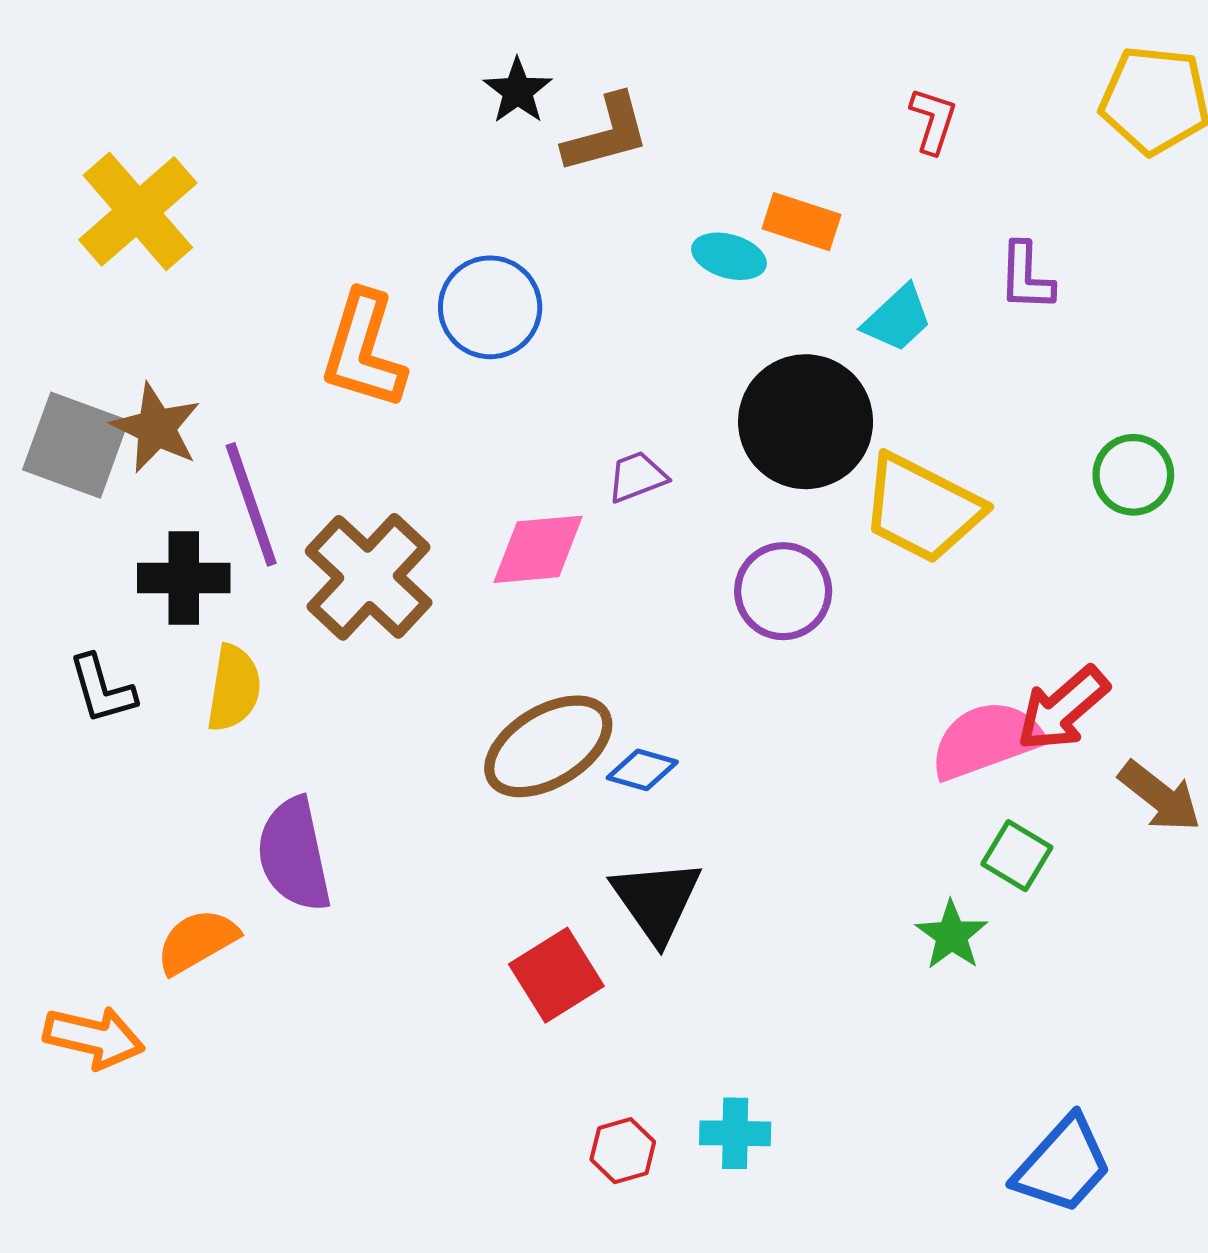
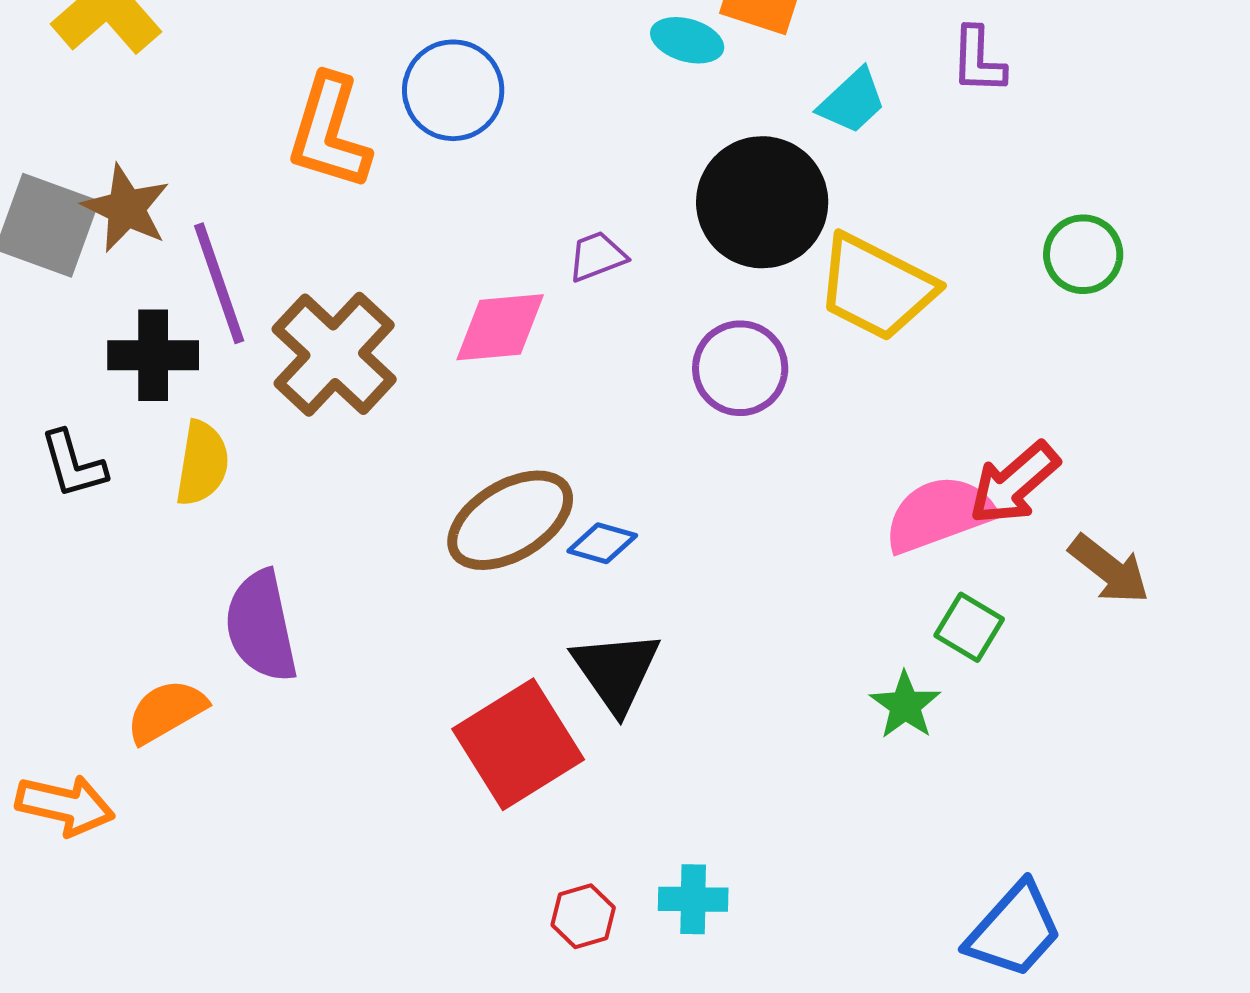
red square: (556, 975) -> (518, 744), size x1.4

